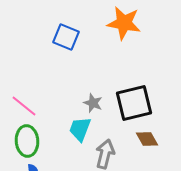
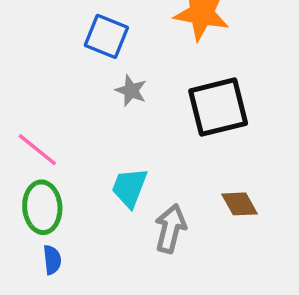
gray star: (93, 103) -> (131, 91), moved
black square: (134, 103) -> (218, 107), moved

